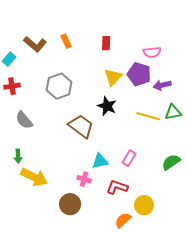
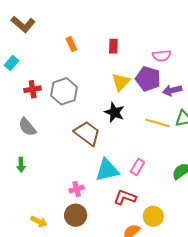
brown L-shape: (35, 44) -> (23, 24), moved
red cross: (12, 86) -> (33, 89), moved
cyan triangle: (100, 161) -> (107, 170), size x1.4
yellow arrow: (34, 177) -> (39, 222), moved, size x0.6
pink cross: (84, 179) -> (77, 189), moved, turned -32

